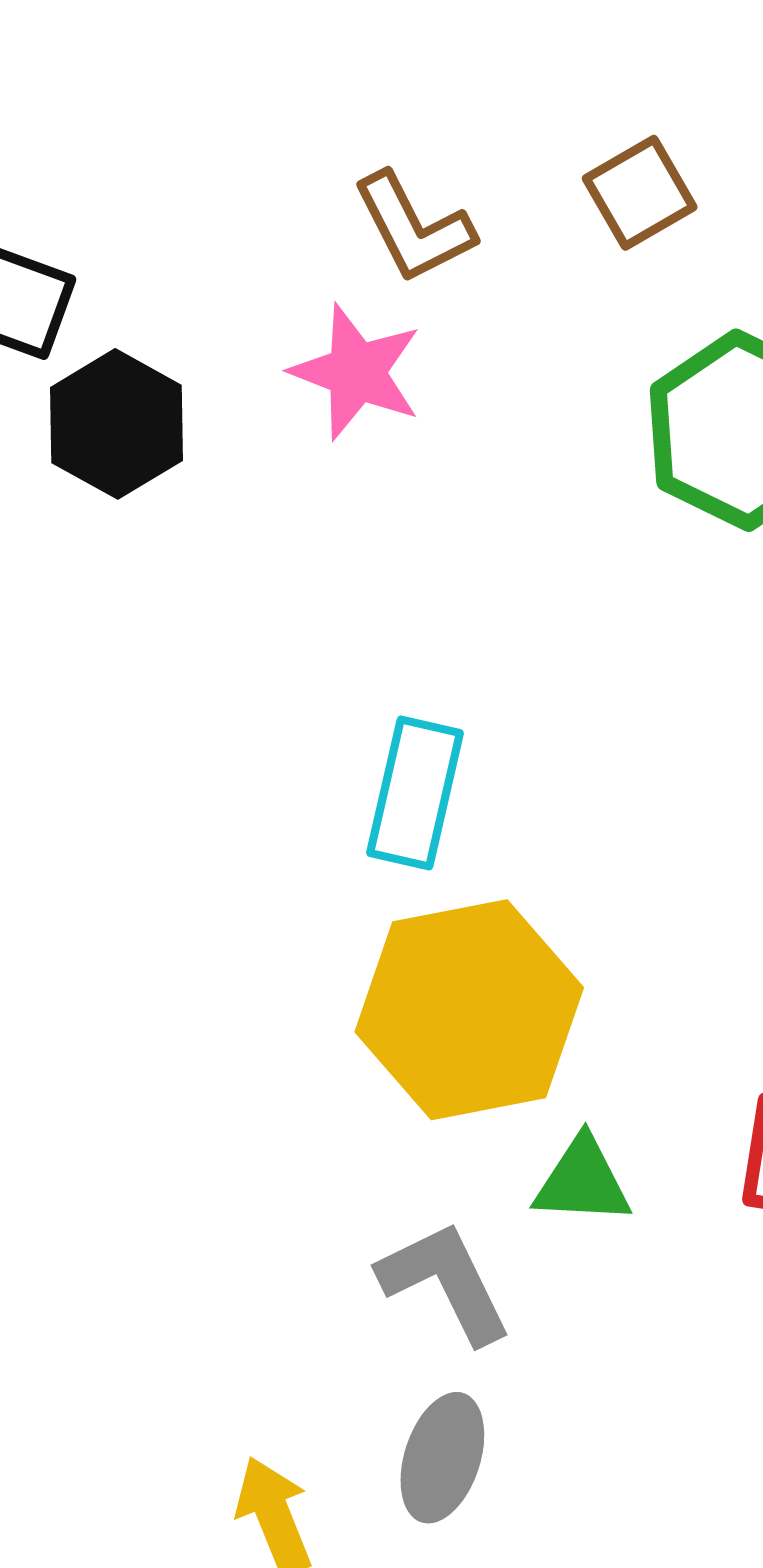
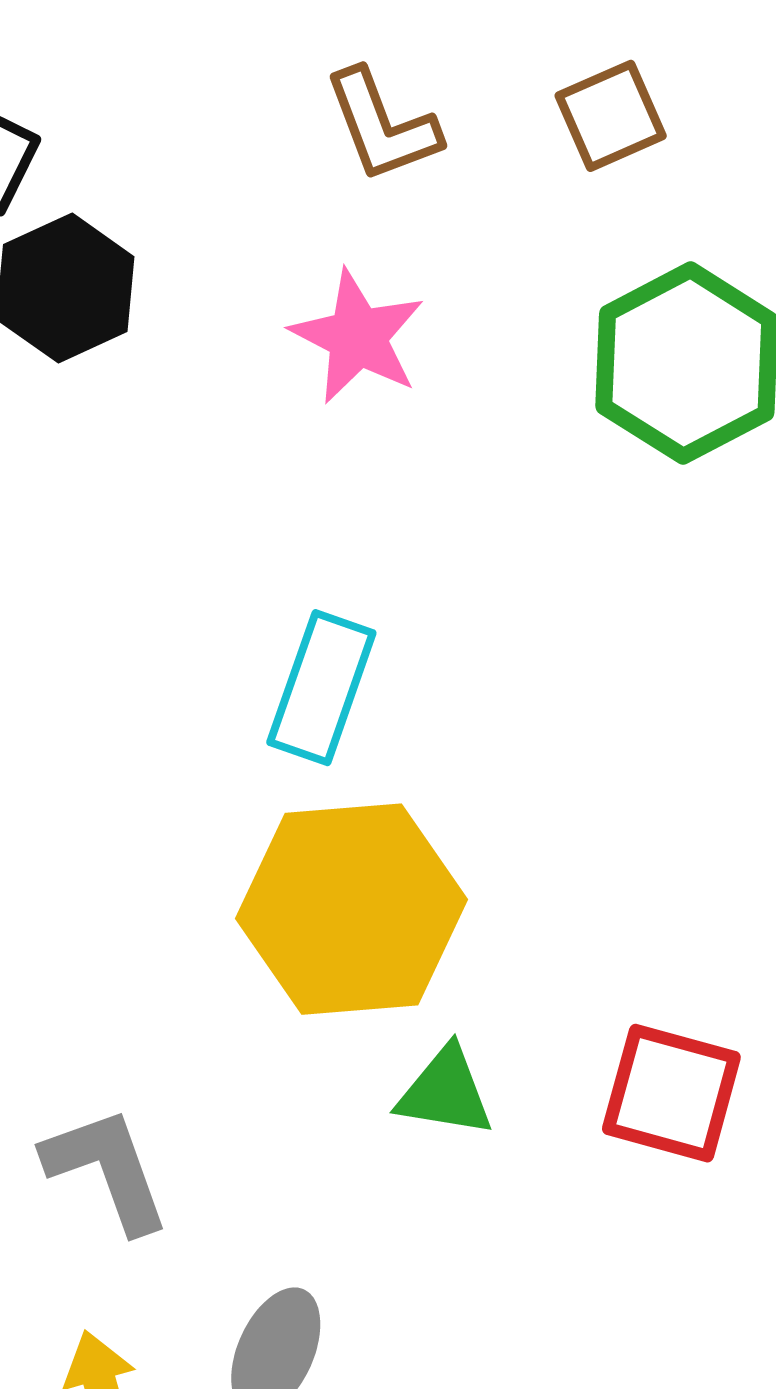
pink star: (356, 372) -> (358, 337), moved
gray L-shape: (445, 1282) -> (107, 1169), moved

